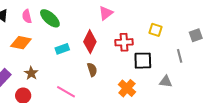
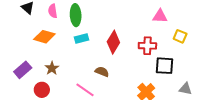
pink triangle: (106, 13) -> (160, 16), moved, turned 35
green ellipse: (50, 18) -> (76, 15), turned 40
cyan rectangle: (62, 49) -> (81, 38), moved
brown semicircle: (92, 70) -> (102, 72), moved, turned -56

